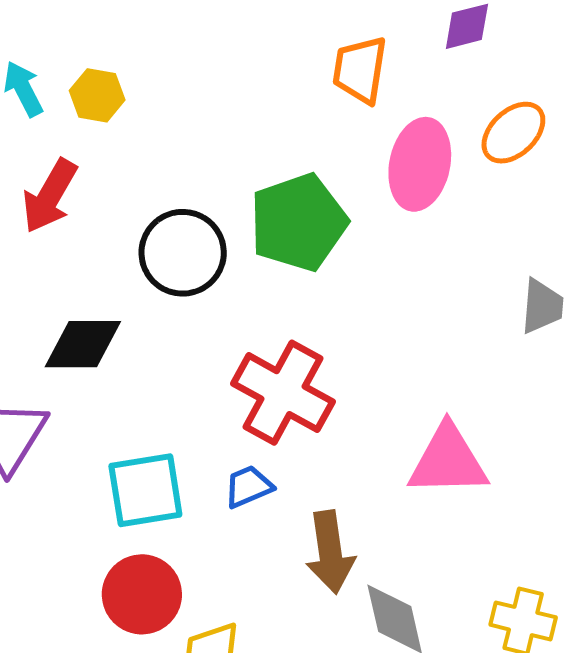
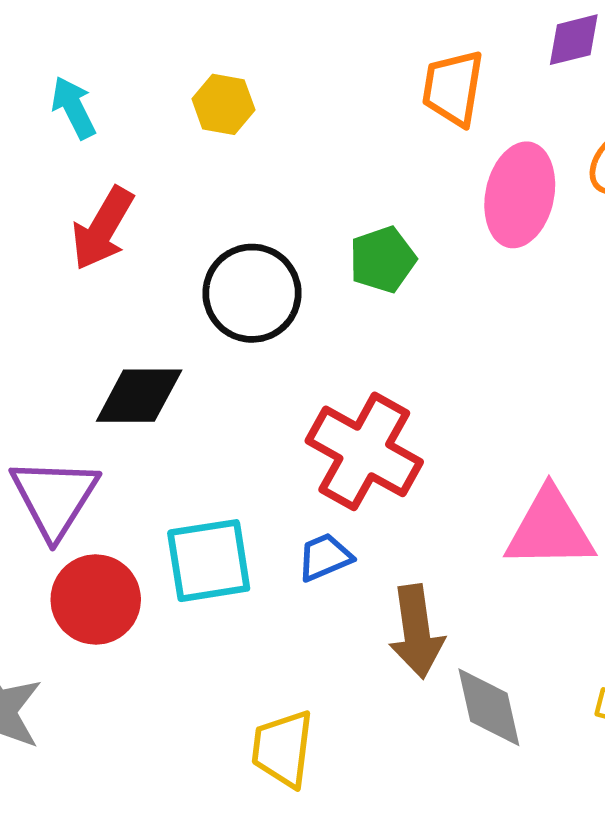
yellow hexagon: (97, 95) -> (223, 104), moved
green pentagon: (298, 222) -> (383, 260), size x0.6
red circle: (142, 594) -> (96, 599), moved

